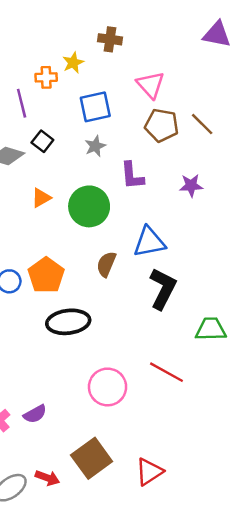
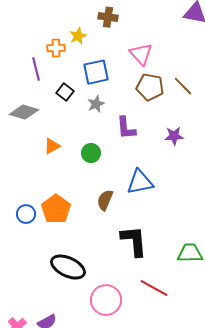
black square: (42, 141) -> (65, 92), moved
green circle: (89, 206) -> (91, 153), size x0.6
black L-shape: (163, 289) -> (134, 241), moved, turned -32
black ellipse: (68, 322) -> (68, 267), moved, turned 32

